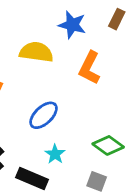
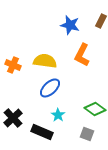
yellow semicircle: (36, 52) -> (45, 61), moved

